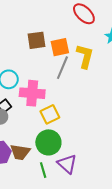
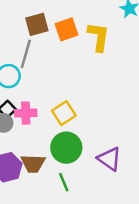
gray line: (62, 68) -> (26, 54), moved
pink cross: (32, 93) -> (26, 113), moved, size x0.7
purple triangle: (67, 164) -> (109, 159), moved

